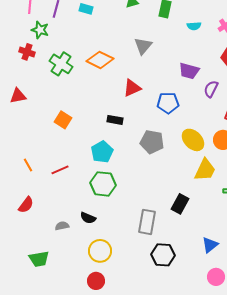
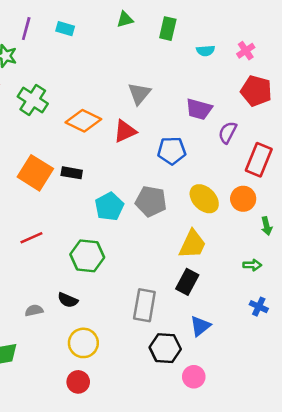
gray triangle: (143, 46) -> (139, 94), moved
orange diamond: (100, 60) -> (83, 121), moved
orange square: (63, 120) -> (35, 173), size x1.5
black rectangle: (115, 120) -> (72, 173), moved
cyan pentagon: (102, 152) -> (109, 207), moved
yellow trapezoid: (205, 170) -> (192, 244), moved
blue triangle: (210, 245) -> (200, 326), moved
pink circle: (216, 277) -> (194, 377), moved

